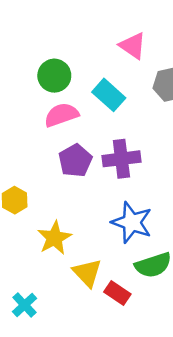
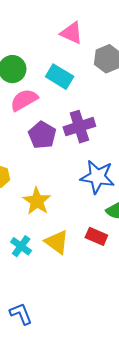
yellow triangle: (87, 273) -> (57, 242), moved
cyan cross: (25, 305) -> (21, 246), moved

